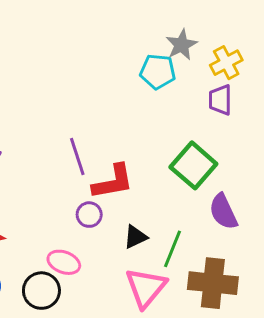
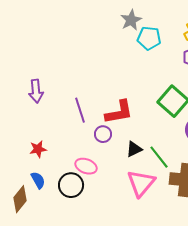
gray star: (182, 45) -> (131, 20), moved
purple line: (77, 156) -> (80, 110), moved
green line: (173, 249) -> (159, 157), turned -60

